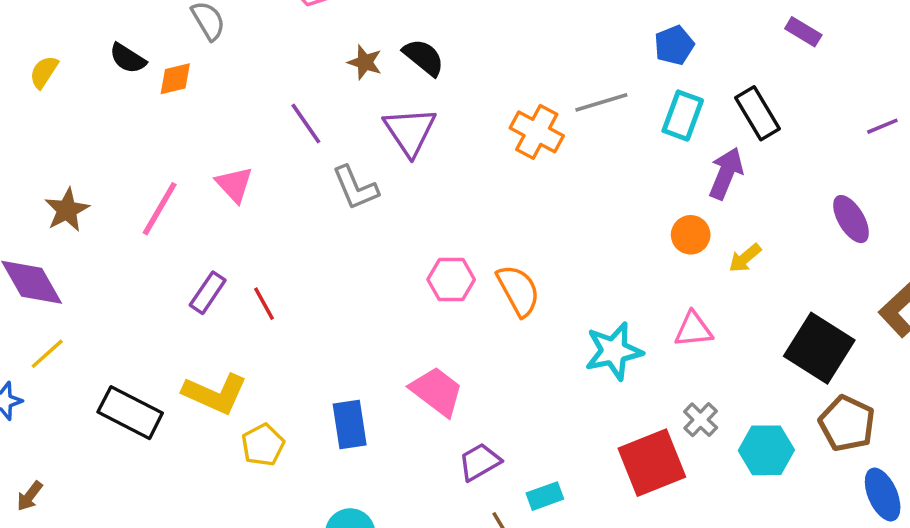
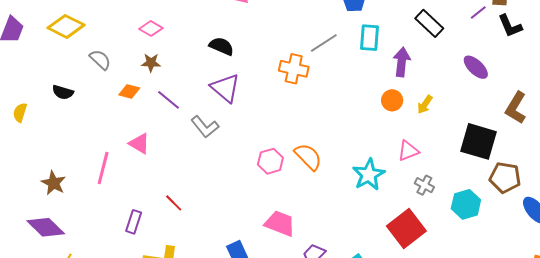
brown star: (365, 62) -> (151, 63), moved
orange diamond: (175, 79) -> (129, 91), moved, turned 45
black rectangle: (757, 113) -> (429, 23), moved
purple rectangle: (208, 293) -> (134, 222), moved
gray cross: (701, 420) -> (424, 185), moved

